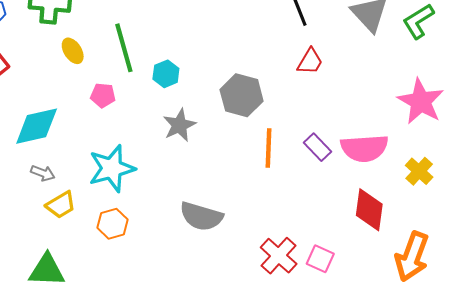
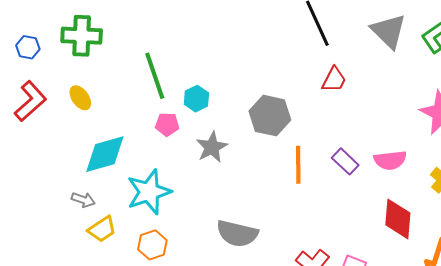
yellow ellipse: (73, 51) -> (80, 98), moved
pink pentagon: (103, 95) -> (167, 124), moved
cyan diamond: (37, 126) -> (105, 154), moved
pink semicircle: (364, 148) -> (390, 160), size x0.7

